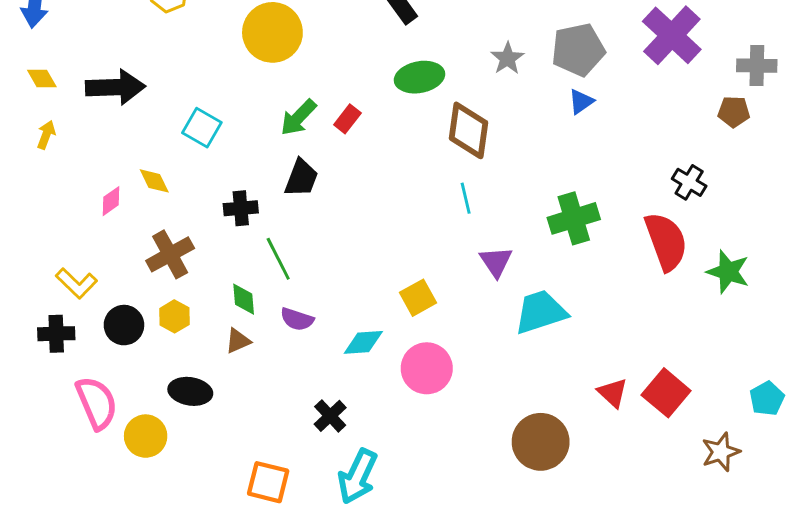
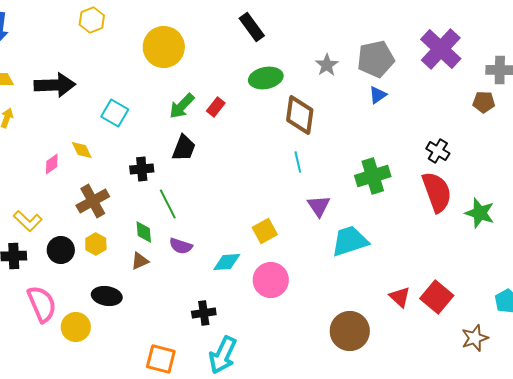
black cross: (689, 182) -> (438, 151), moved
black cross: (330, 416) -> (204, 313), turned 35

